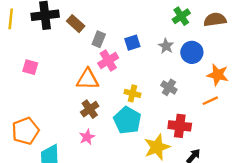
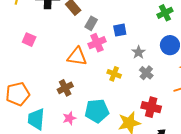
gray star: (166, 46) -> (138, 52), moved
brown cross: (90, 109) -> (65, 88), moved
cyan pentagon: (127, 120) -> (97, 111), moved, turned 30
pink star: (87, 137) -> (69, 118), moved

